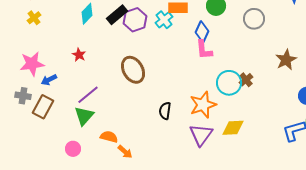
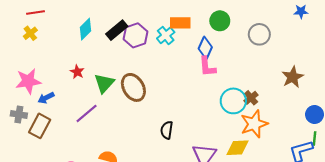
orange star: (203, 105) -> (254, 124), moved
green triangle: (84, 116) -> (104, 83), moved

